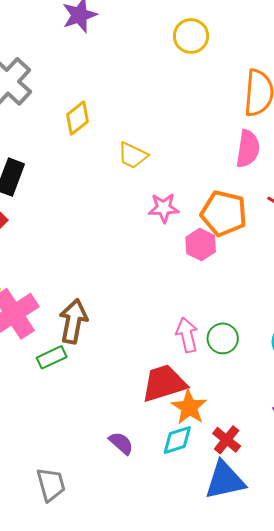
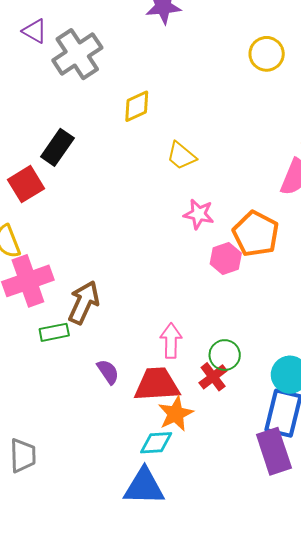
pink arrow: (187, 335) -> (171, 341), moved
red cross: (227, 440) -> (213, 377), moved
purple semicircle: (121, 443) -> (108, 372), moved
blue triangle: (225, 480) -> (144, 487), moved

